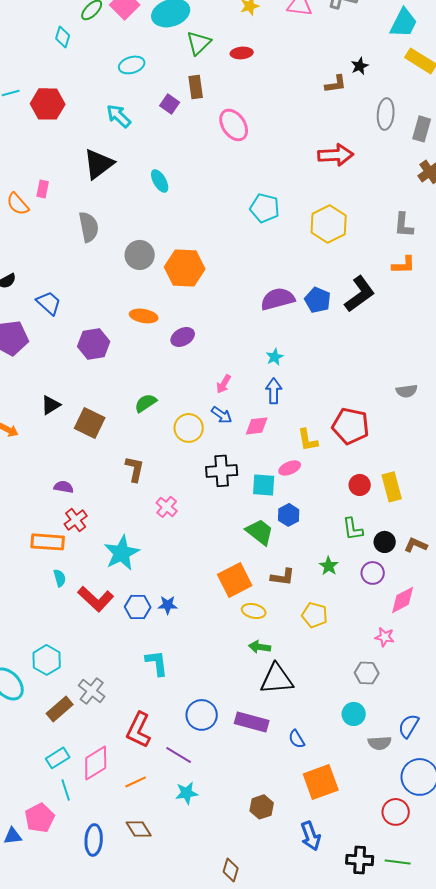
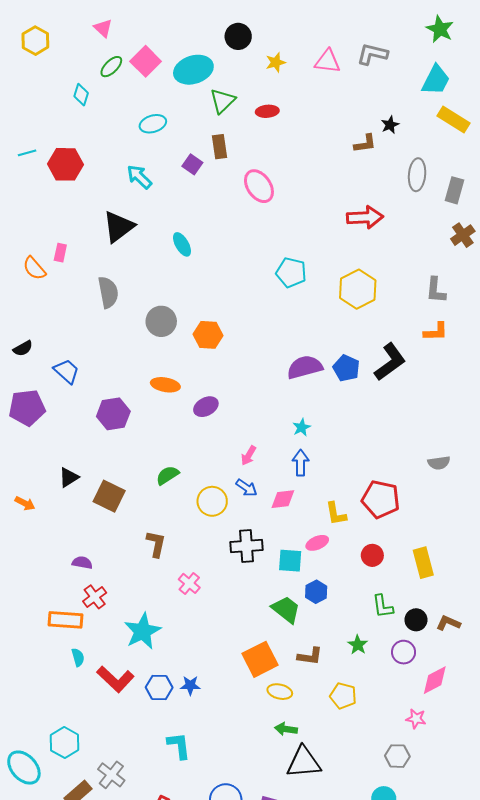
orange hexagon: (185, 268) -> (208, 335), size x0.7
red circle: (360, 485) -> (372, 555), moved

